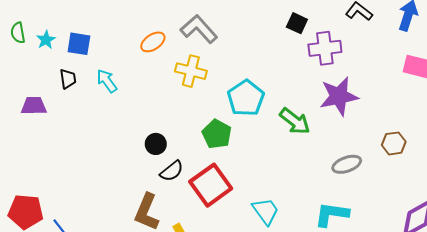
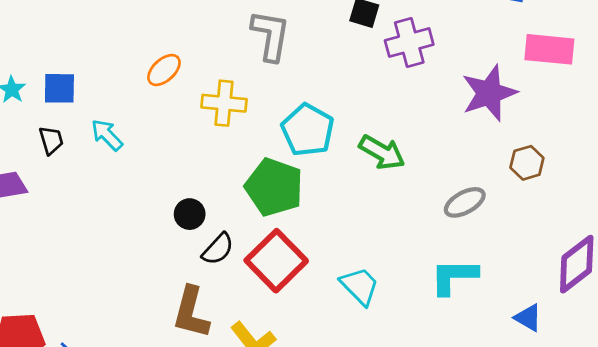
gray L-shape: (199, 29) -> (270, 35), moved, turned 60
purple star: (339, 96) -> (489, 93), moved
green pentagon: (217, 134) -> (274, 187), size x1.4

